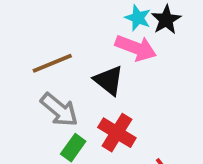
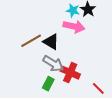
black triangle: (109, 80) -> (51, 42), moved
gray arrow: (59, 110) -> (53, 64), moved

